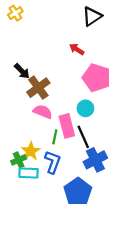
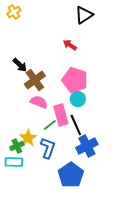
pink pentagon: (96, 78) -> (75, 80), moved
green line: (55, 137) -> (50, 125), turned 40
cyan rectangle: (28, 173) -> (14, 162), moved

